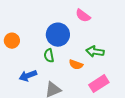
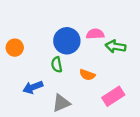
pink semicircle: (83, 16) -> (95, 34), moved, turned 140
green arrow: (95, 52) -> (116, 46), moved

